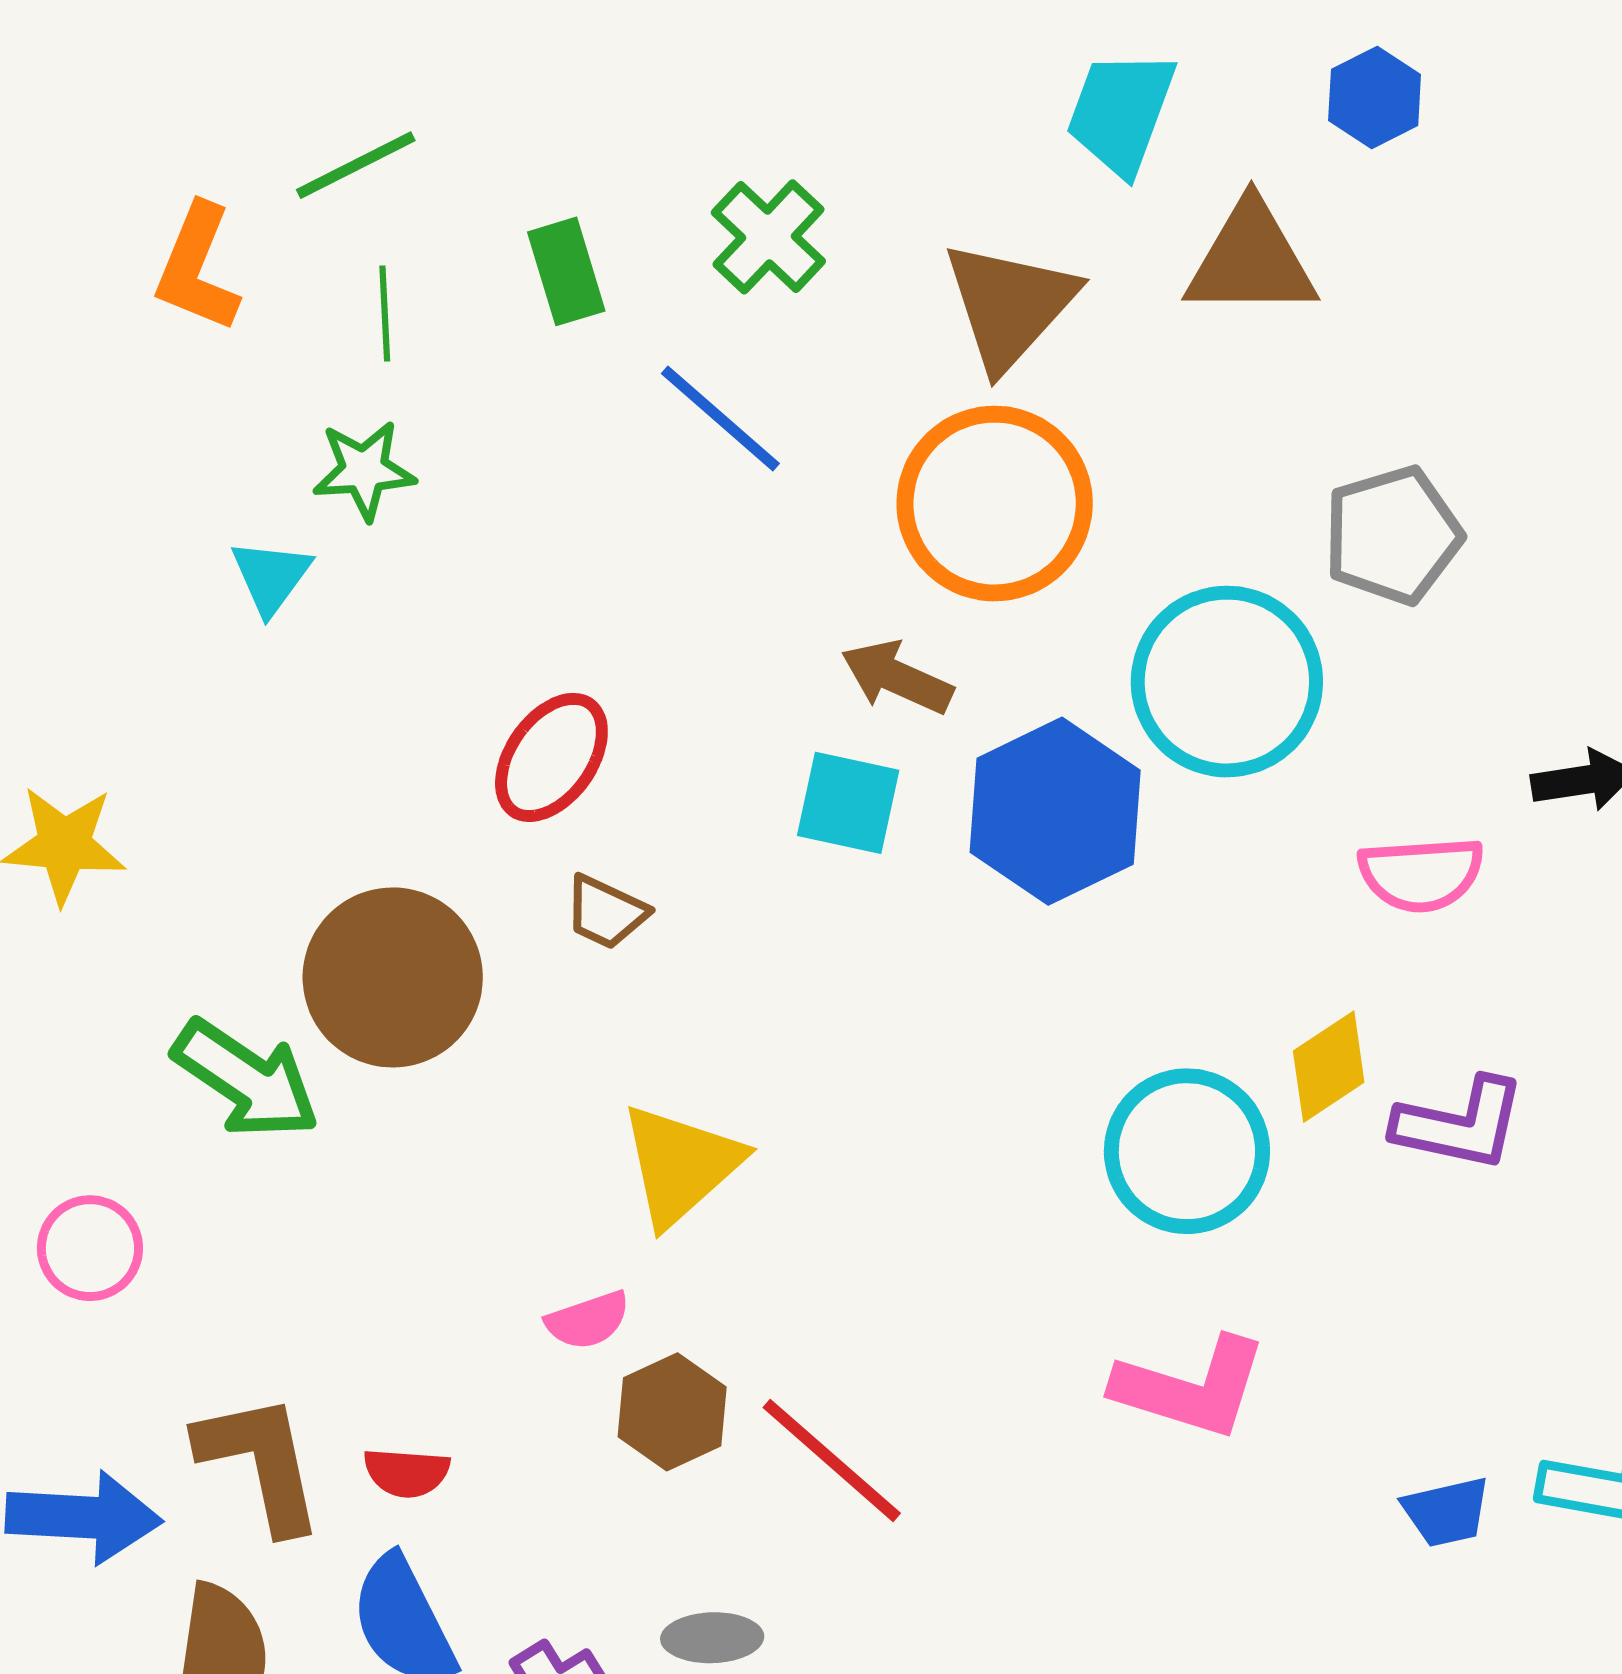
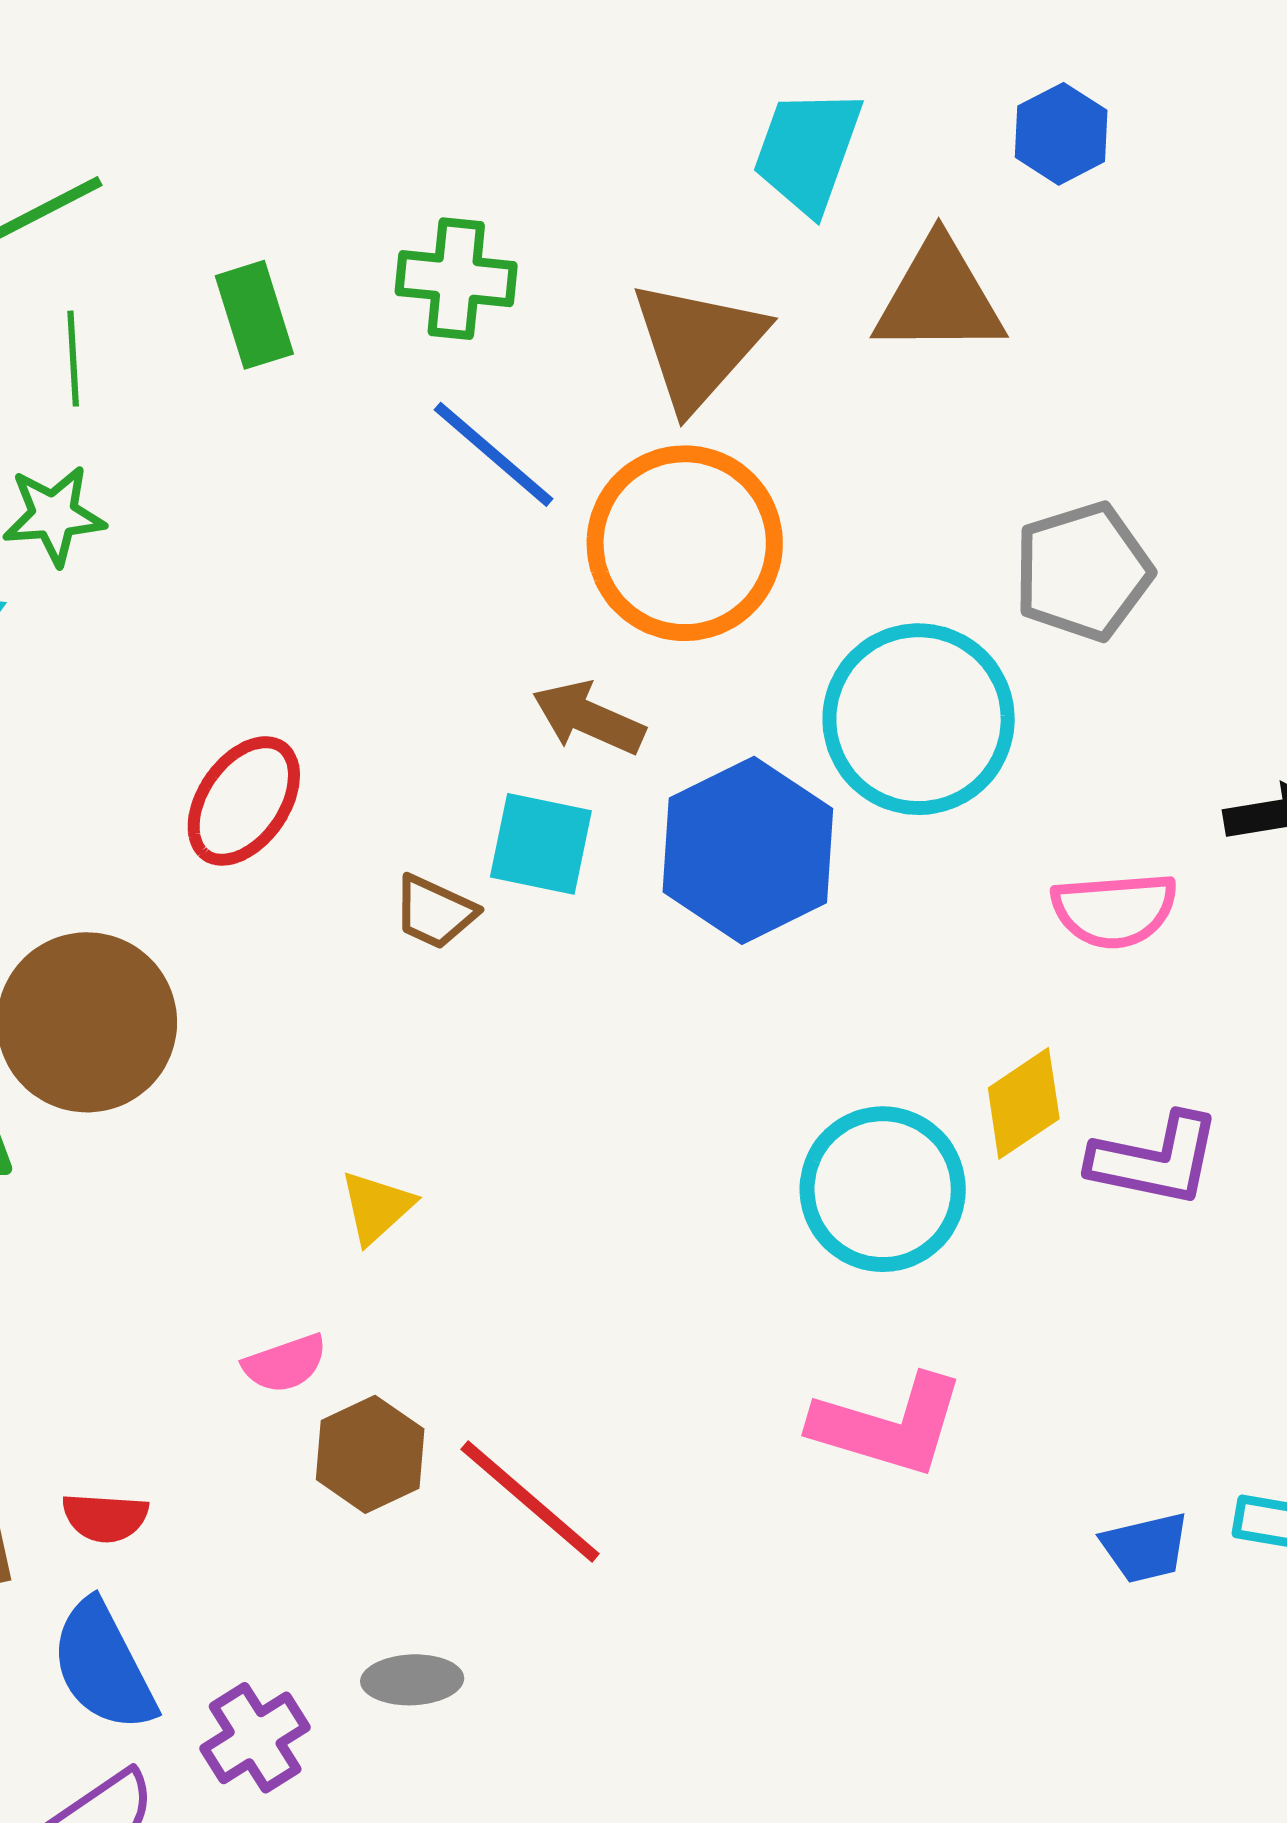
green cross: (768, 237) -> (456, 279), turned -37
blue line: (720, 419) -> (493, 454), moved
brown trapezoid: (606, 912) -> (435, 912), moved
yellow triangle: (681, 1165) -> (377, 1207), size x0.6

